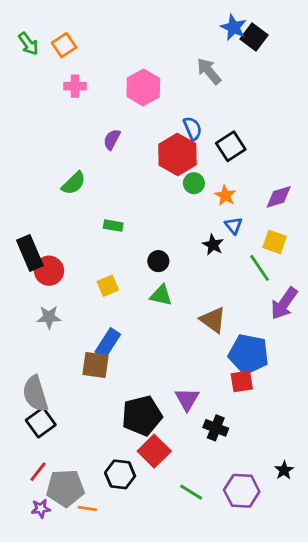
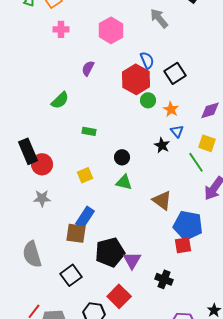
purple triangle: (187, 399) -> (132, 260), moved
black pentagon: (142, 416) -> (110, 252), moved
black square: (41, 422) -> (71, 275), moved

